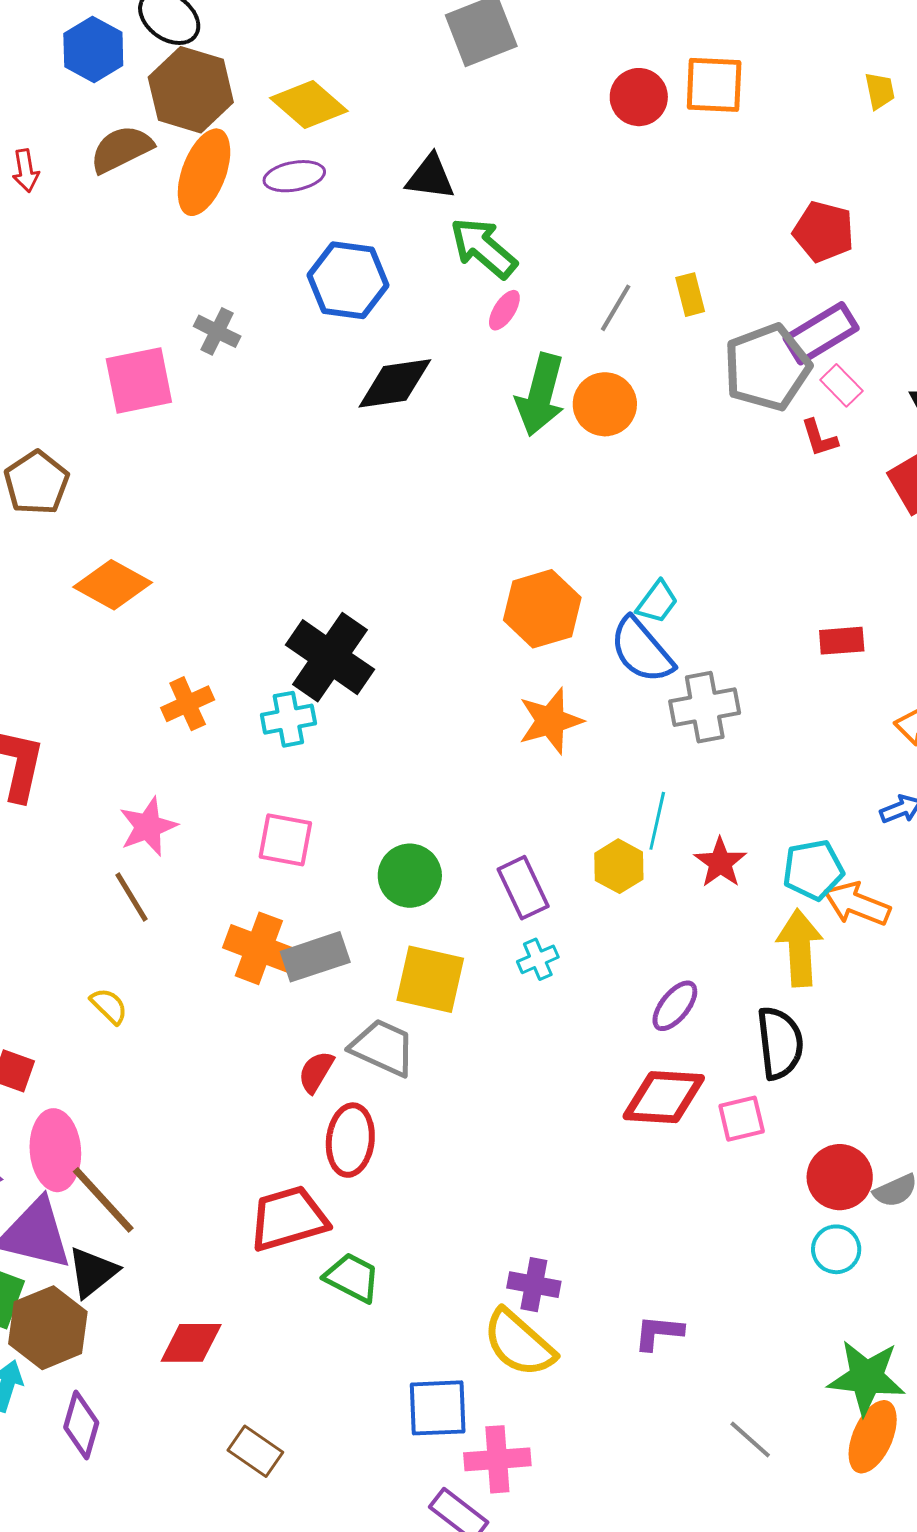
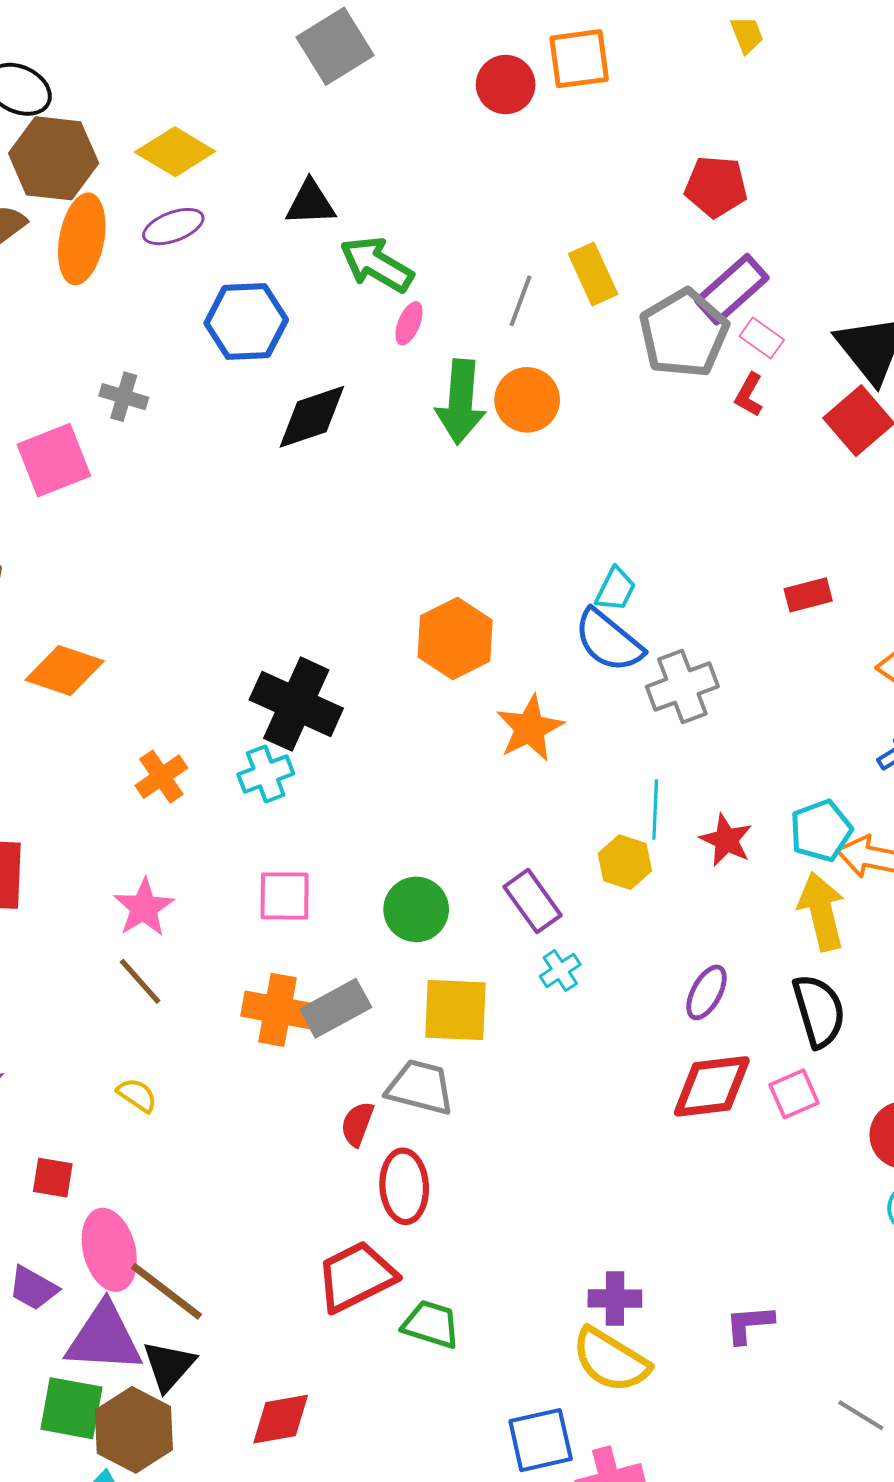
yellow rectangle: (690, 295) -> (593, 274), size x1.4
red L-shape: (819, 438) -> (749, 395), turned 57
orange hexagon: (542, 609) -> (455, 638), moved

